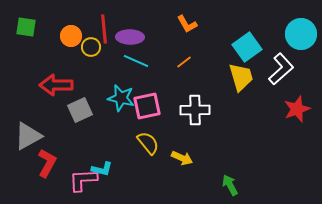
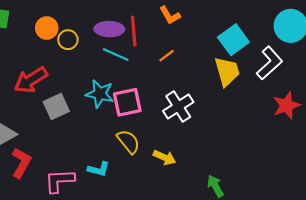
red line: (104, 29) -> (134, 31), moved
red arrow: (56, 85) -> (31, 80), turned -32
white cross: (195, 110) -> (178, 106), turned -32
cyan L-shape: (102, 169) -> (99, 169), moved

